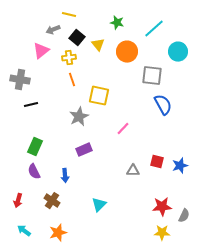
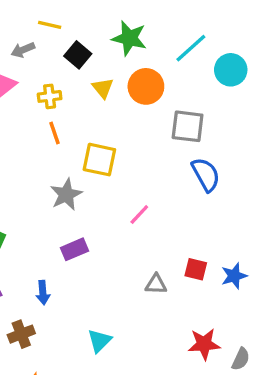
green star: (117, 23) -> (129, 38), size x1.5
black square: (77, 38) -> (78, 55), moved
yellow triangle: (98, 45) -> (103, 88), moved
cyan circle: (178, 52) -> (231, 70), moved
brown cross: (52, 201) -> (21, 334), turned 35

